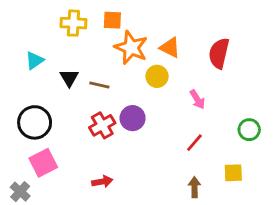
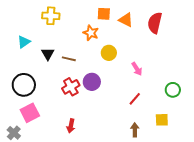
orange square: (112, 20) -> (104, 14), moved
orange star: (131, 48) -> (91, 33), size x0.7
orange triangle: (170, 48) -> (126, 20), moved
red semicircle: (219, 53) -> (155, 23), moved
red arrow: (102, 181) -> (71, 126), turned 112

